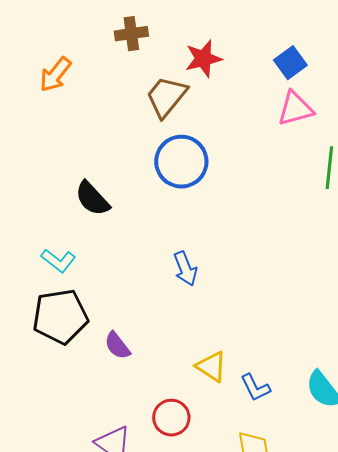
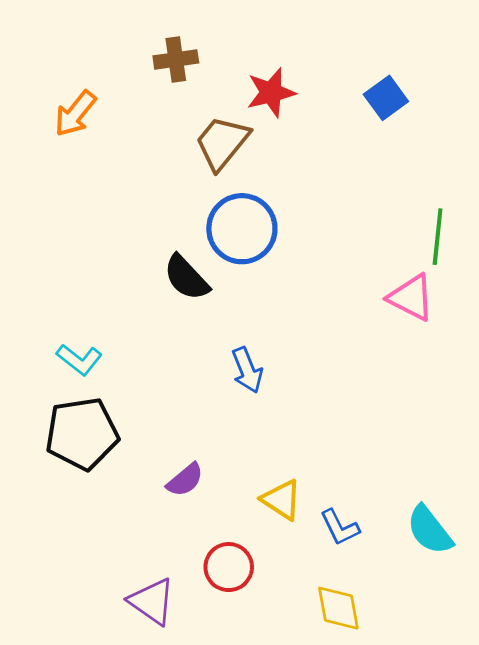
pink triangle: (295, 109) -> (411, 297), moved, turned 42
black semicircle: (92, 199) -> (186, 278), moved
purple semicircle: (117, 346) -> (185, 480), moved, turned -92

